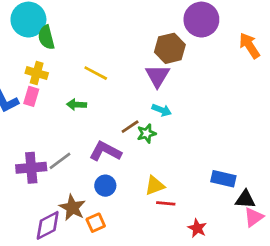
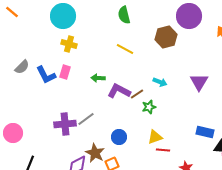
green semicircle: (46, 37) -> (124, 15), moved
yellow cross: (37, 73) -> (69, 44), moved
yellow line: (96, 73) -> (125, 49), moved
purple triangle: (157, 76) -> (199, 82), moved
green star: (146, 133) -> (149, 107), moved
purple L-shape: (105, 151) -> (119, 91), moved

